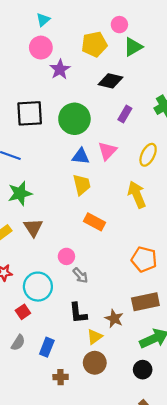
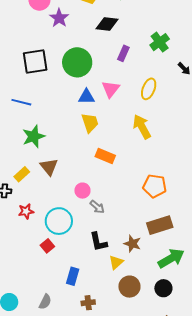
gray semicircle: (18, 343) -> (45, 302), moved
brown circle: (95, 363) -> (129, 287), moved

